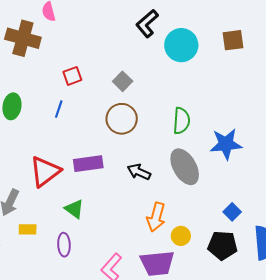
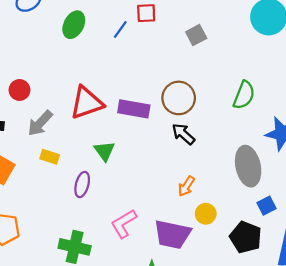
blue line: (59, 109) -> (120, 29), moved
brown circle: (122, 119) -> (179, 98), moved
gray ellipse: (185, 167) -> (248, 166), moved
orange arrow: (156, 217) -> (186, 186), size x0.7

